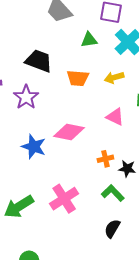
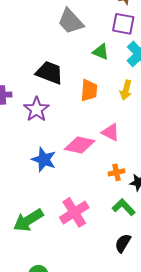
green triangle: (89, 40) -> (101, 52), turned 30
orange trapezoid: (78, 78) -> (89, 90), turned -90
yellow arrow: (114, 78) -> (126, 90), turned -60
pink triangle: (115, 117) -> (111, 132), moved

